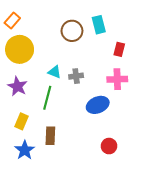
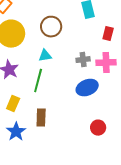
brown circle: (72, 31) -> (51, 27), moved
cyan triangle: (54, 72) -> (45, 56), turned -32
gray cross: (76, 76) -> (83, 60), moved

